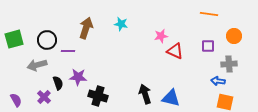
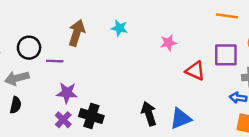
purple square: (208, 46) -> (226, 55), size x1.5
red triangle: (175, 51) -> (195, 71), moved
black semicircle: (58, 83) -> (16, 105), moved, turned 32
purple cross: (44, 97) -> (63, 120), moved
blue triangle: (171, 98) -> (181, 119), turned -36

